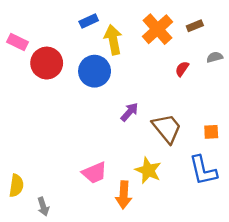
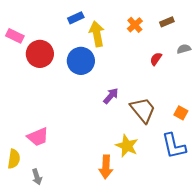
orange cross: (158, 29) -> (135, 25), size x0.6
orange square: (211, 132) -> (181, 113), turned 32
pink trapezoid: (95, 173) -> (38, 137), moved

